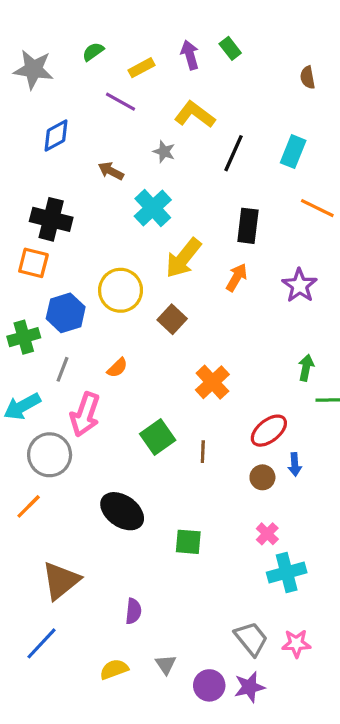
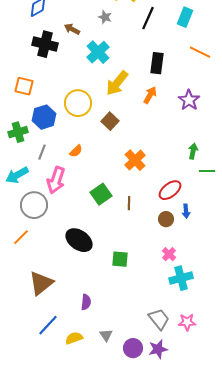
black cross: (51, 219) -> (45, 44), moved
blue line: (42, 643) -> (48, 325), moved

